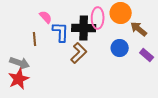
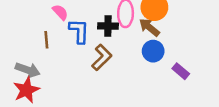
black cross: (84, 28) -> (108, 26), size x0.7
brown arrow: (139, 29) -> (149, 27), moved
purple rectangle: (147, 55) -> (181, 71), moved

